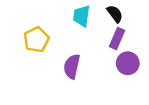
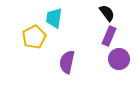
cyan trapezoid: (81, 16) -> (54, 18), moved

